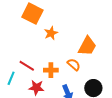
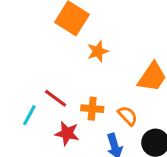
orange semicircle: (74, 65) -> (128, 116), moved

